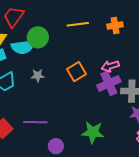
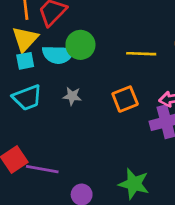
yellow line: (78, 24) -> (141, 54), moved
purple line: (35, 122) -> (42, 169), moved

